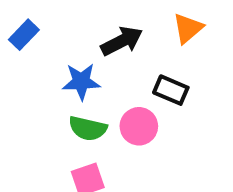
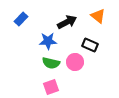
orange triangle: (188, 28) -> (98, 16), turned -42

